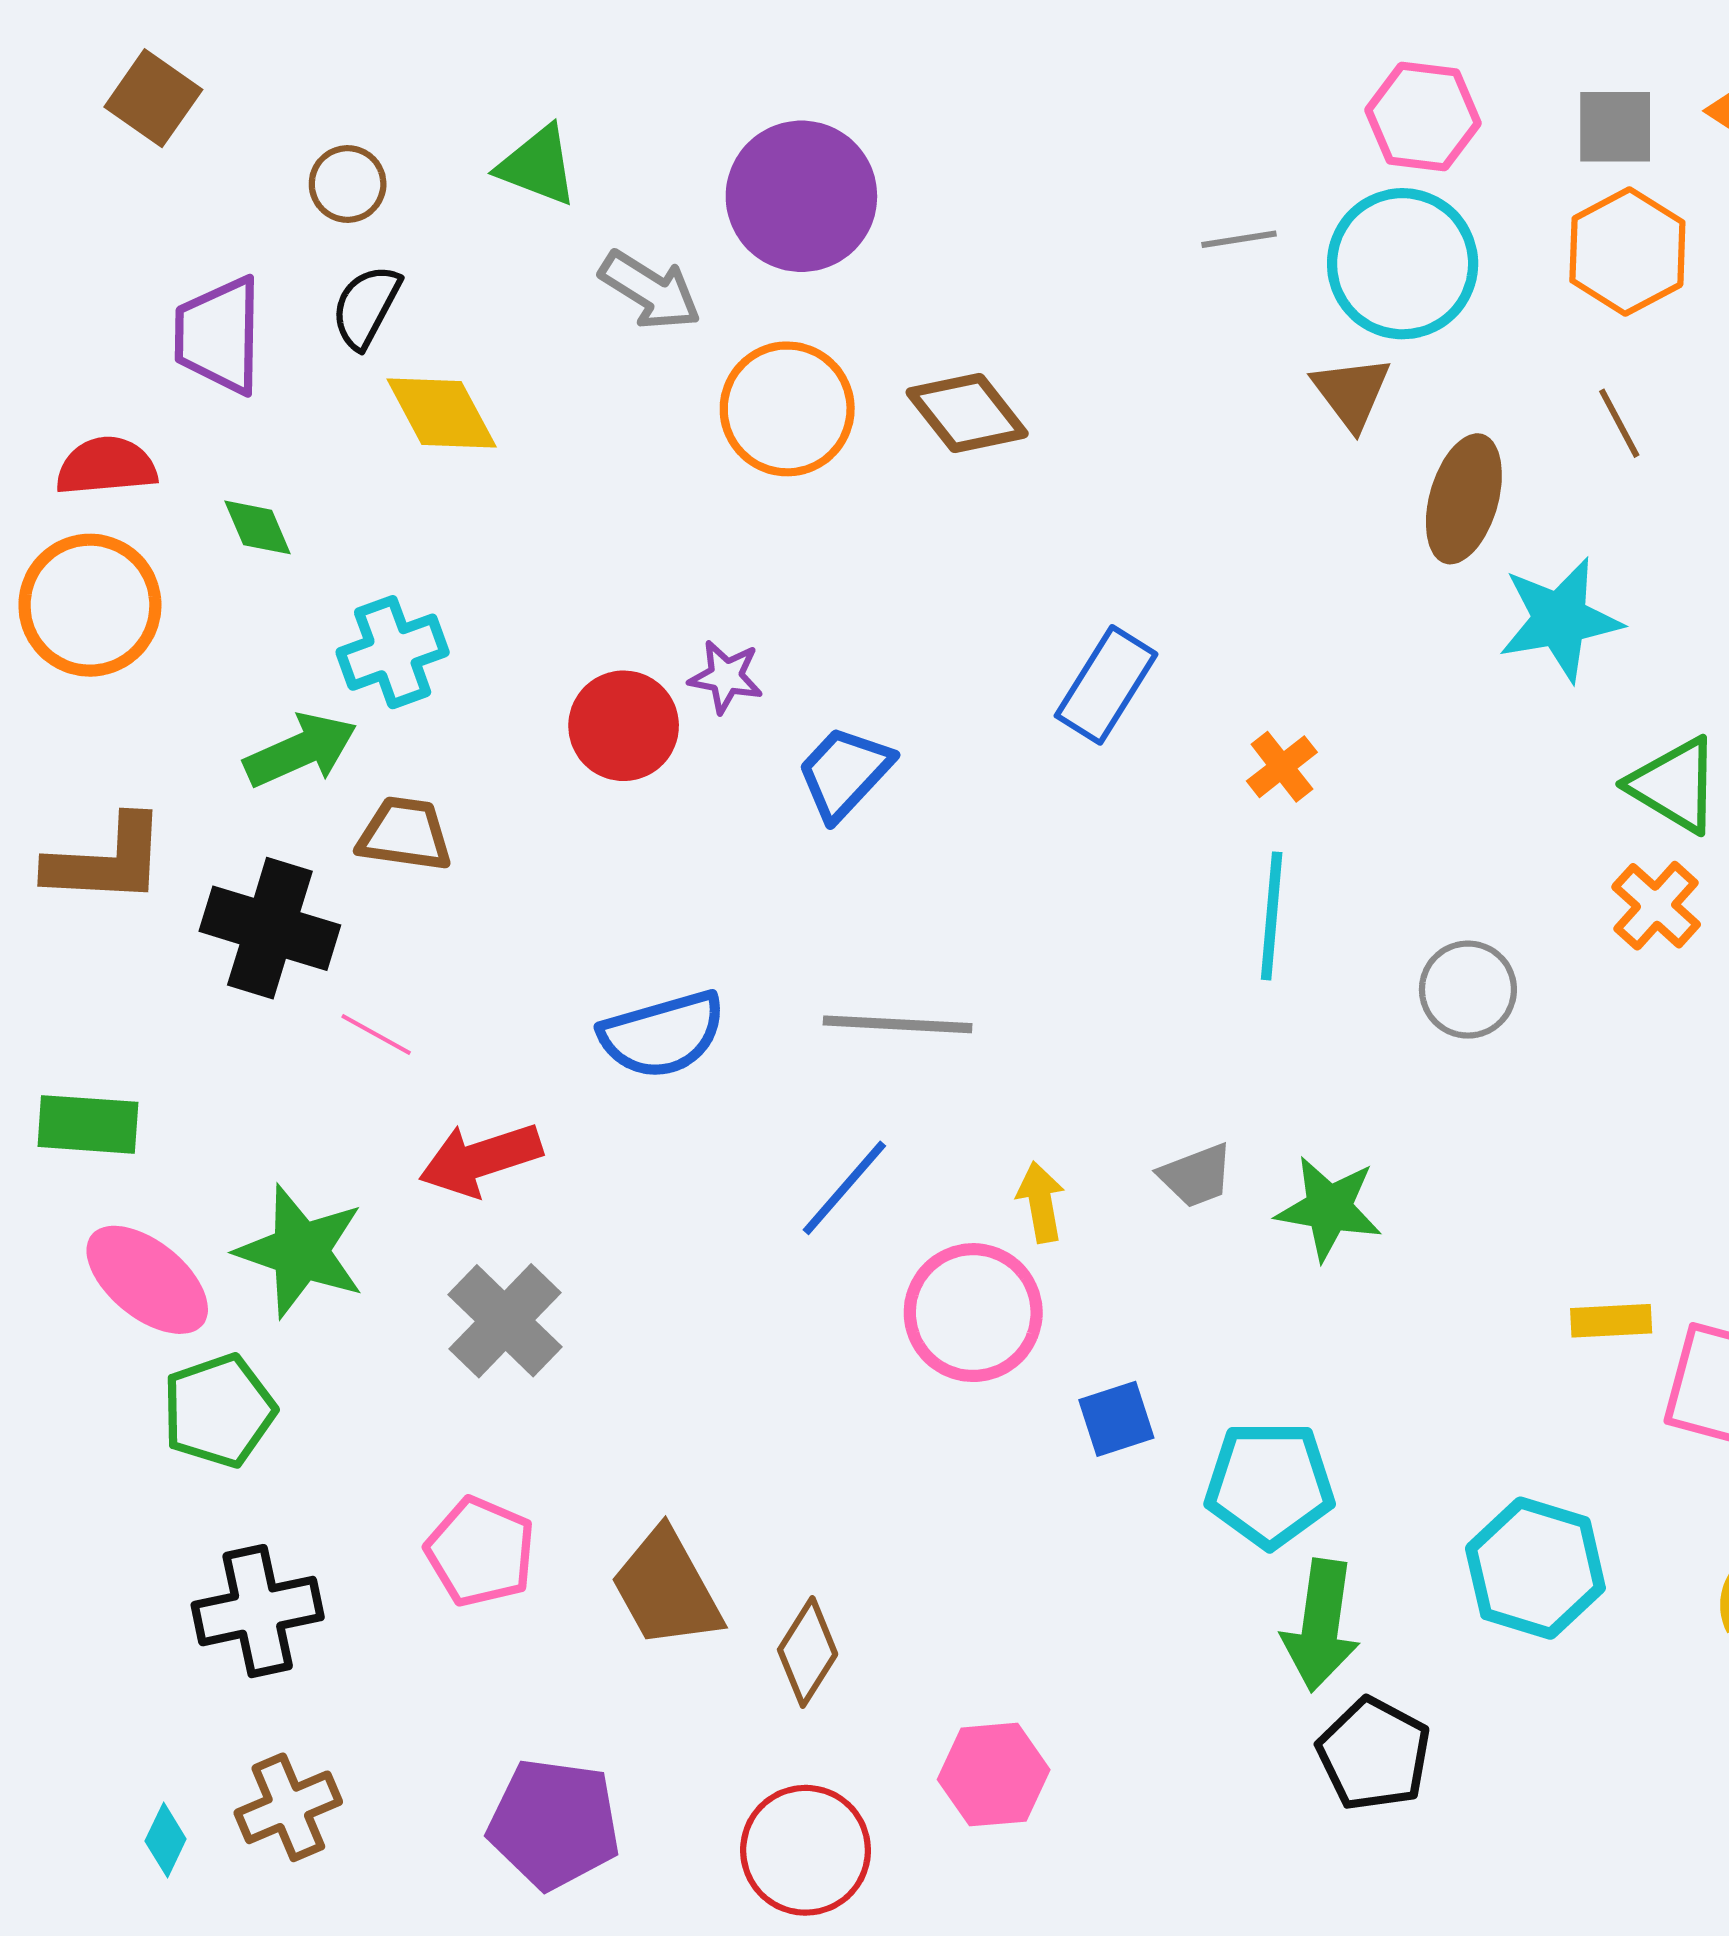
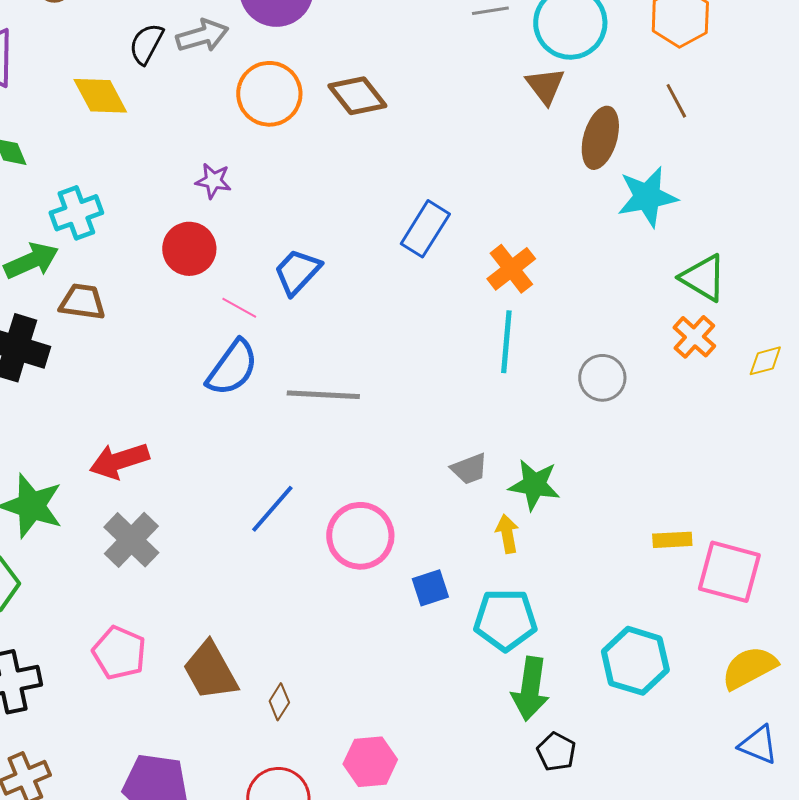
gray arrow: (650, 290) -> (202, 36), turned -48
black semicircle: (366, 307) -> (146, 44), moved
purple star: (726, 677) -> (213, 181), moved
orange cross: (1282, 767) -> (511, 269), size x1.4
pink line: (376, 1035) -> (239, 308), moved
blue semicircle: (662, 1035) -> (232, 368), moved, turned -38
blue line: (844, 1188) -> (272, 509), moved
yellow arrow: (1041, 1202) -> (507, 534), moved
brown diamond: (808, 1652) -> (279, 702), size x0.7
black pentagon: (1374, 1754) -> (556, 752), size x0.7

